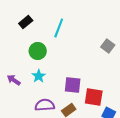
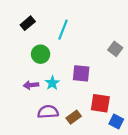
cyan star: (39, 76) -> (52, 83), moved
purple arrow: (14, 80) -> (31, 85), moved, turned -40
purple square: (73, 85) -> (81, 73), moved

